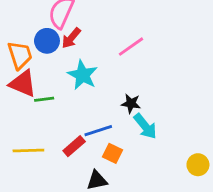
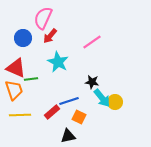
blue circle: (47, 41) -> (23, 38), moved
orange trapezoid: (20, 55) -> (14, 90), moved
yellow circle: (198, 165) -> (115, 102), moved

